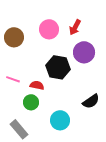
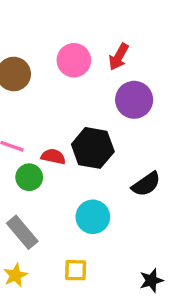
black hexagon: (58, 67) -> (93, 148), moved
green circle: (31, 102) -> (29, 177), moved

